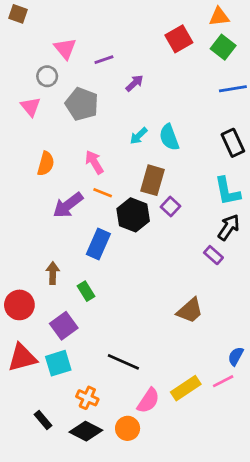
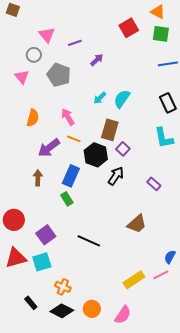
orange triangle: (219, 17) -> (158, 12), turned 35
green square: (223, 47) -> (161, 34), turned -30
cyan semicircle: (169, 137) -> (122, 99), turned 54
black arrow: (229, 227) -> (116, 176), moved
brown arrow: (53, 273) -> (38, 178), moved
green rectangle: (86, 291) -> (67, 199), moved
black line: (123, 362) -> (89, 241), moved
pink semicircle: (148, 401) -> (123, 315), moved

